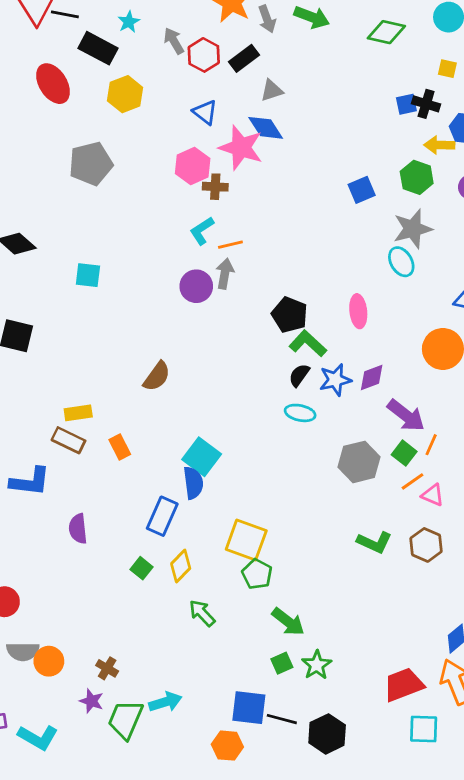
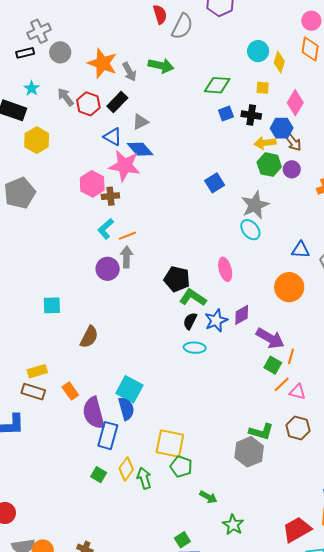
green diamond: (386, 32) -> (217, 85), moved
blue square: (406, 104) -> (226, 113), moved
blue triangle: (205, 112) -> (113, 137), moved
green hexagon: (417, 177) -> (269, 165), moved
cyan square: (88, 275) -> (52, 305), moved
gray hexagon: (359, 462) -> (249, 452), moved
purple semicircle: (78, 529) -> (94, 413), moved, size x1.5
green arrow: (202, 613) -> (144, 478), moved, turned 35
green arrow: (288, 622) -> (208, 497), size x0.7
green square: (282, 663) -> (182, 540), moved

